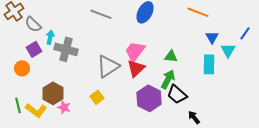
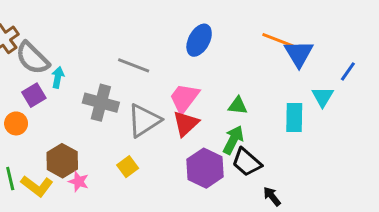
gray line: (101, 14) -> (134, 65), moved
gray semicircle: (33, 24) -> (32, 58), size x1.4
blue triangle: (212, 37) -> (299, 54), moved, size x1.5
gray cross: (66, 49) -> (101, 103), moved

